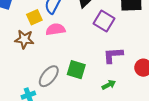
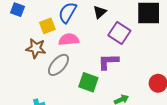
purple L-shape: (113, 55) -> (108, 62), moved
gray ellipse: (49, 76) -> (58, 65), moved

